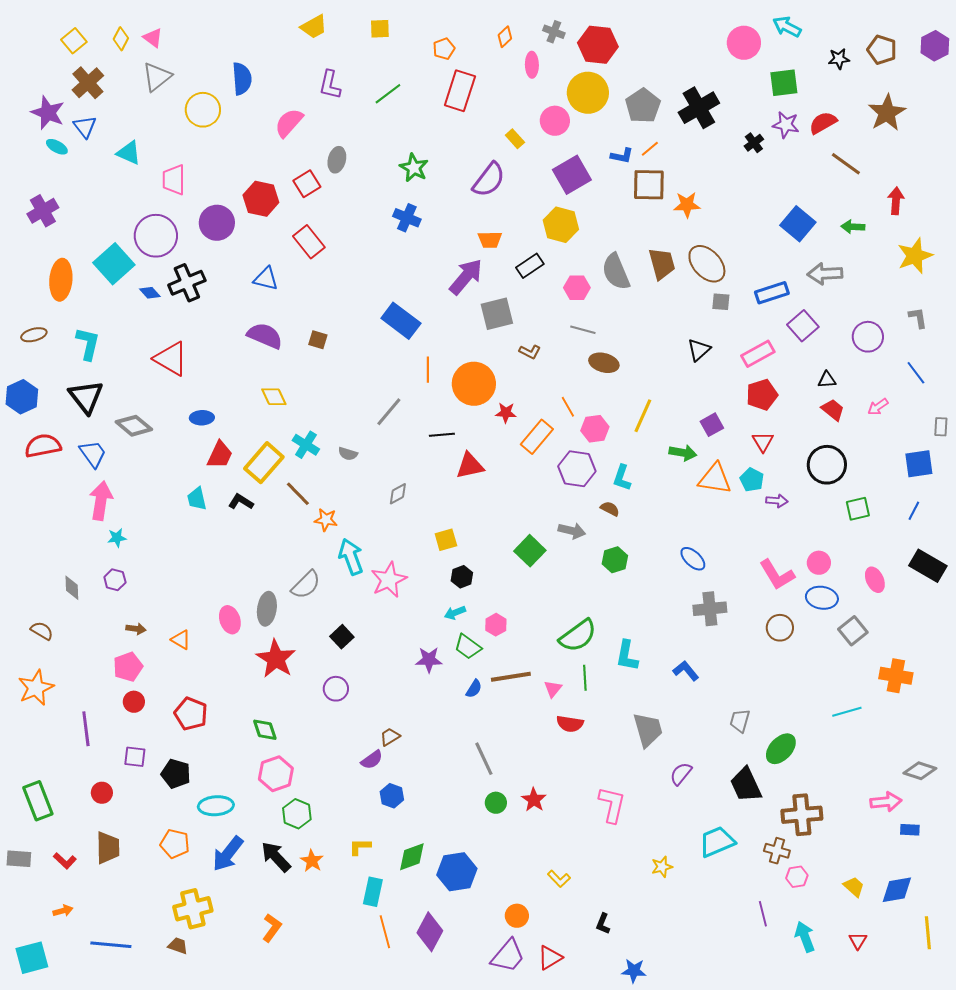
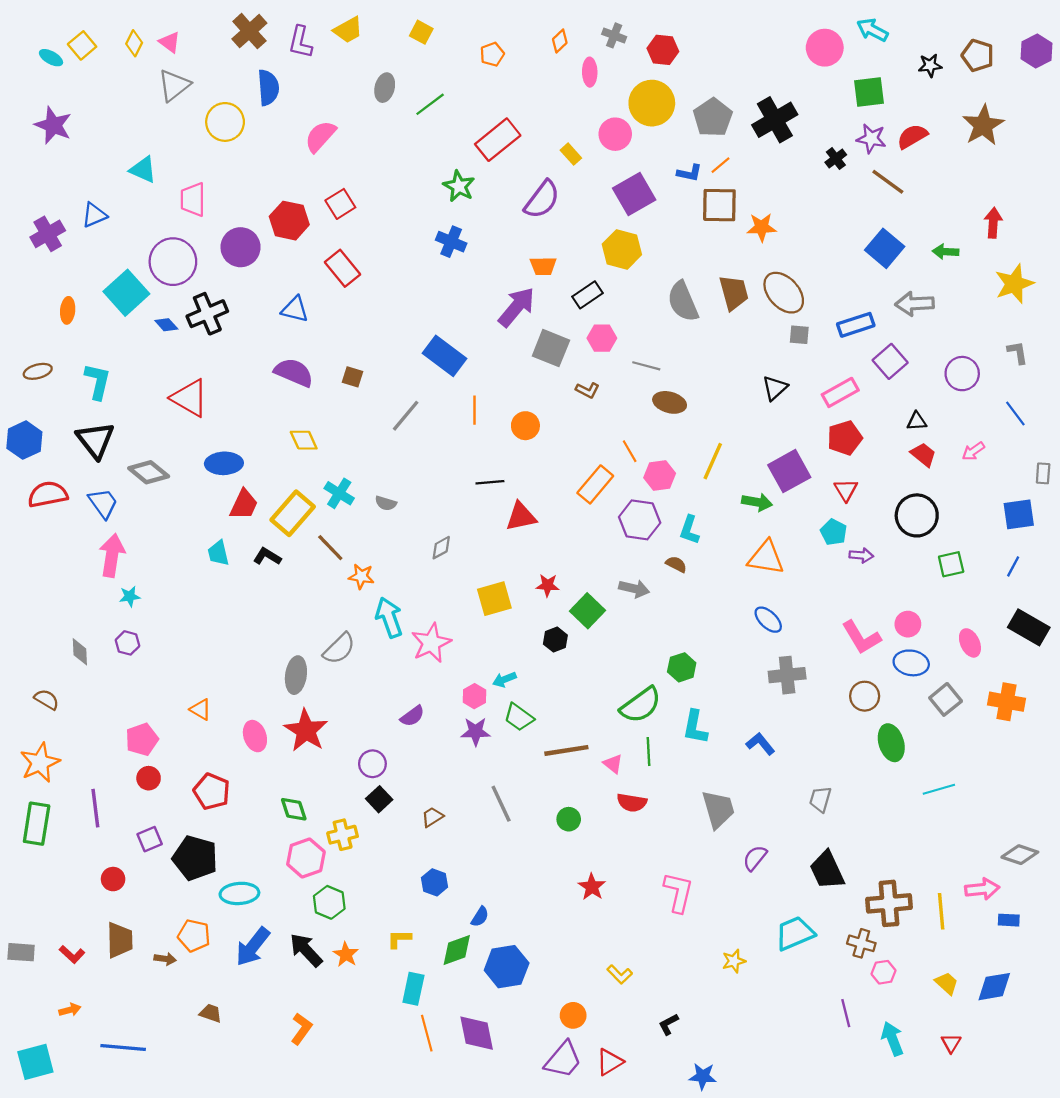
yellow square: (380, 29) -> (421, 32), turned 30
red hexagon: (598, 45) -> (663, 50), size x0.7
brown cross: (88, 83) -> (249, 31), moved
purple L-shape: (330, 85) -> (300, 42), moved
red rectangle: (460, 91) -> (498, 140), moved, turned 33
blue triangle: (85, 127) -> (94, 215), moved, turned 45
cyan ellipse: (57, 147) -> (51, 58), moved
gray ellipse: (337, 160) -> (385, 88), moved
brown line: (846, 164) -> (888, 182), moved
orange ellipse: (61, 280) -> (68, 310), size x0.6
pink hexagon: (577, 288) -> (602, 338), moved
gray square: (497, 314) -> (551, 348), turned 36
orange circle: (474, 384) -> (525, 426), size x0.6
gray line: (389, 412) -> (406, 416), moved
red star: (506, 413) -> (548, 585), moved
blue ellipse: (202, 418) -> (224, 463), size x1.4
purple square: (712, 425) -> (789, 471), size x1.6
orange triangle: (715, 479) -> (766, 558), moved
yellow square: (446, 540) -> (494, 599), size x1.4
green hexagon: (615, 560) -> (682, 667), moved
black hexagon: (462, 577) -> (555, 640), moved
pink ellipse: (230, 620) -> (255, 736), moved
pink hexagon: (496, 625) -> (474, 696), moved
brown arrow: (136, 629) -> (165, 959), moved
black square: (342, 637) -> (379, 799), moved
orange cross: (896, 676) -> (1007, 702), moved
blue semicircle: (474, 689) -> (480, 917), moved
pink triangle: (553, 689) -> (613, 764), turned -30
green ellipse: (781, 749) -> (891, 743), moved, turned -60
purple square: (135, 757) -> (150, 839), turned -30
gray line: (484, 759) -> (501, 804), moved
purple semicircle: (372, 760) -> (412, 716), moved
black pentagon: (176, 774) -> (195, 858), size x1.4
green rectangle: (38, 801) -> (37, 824), moved, turned 30
green circle: (496, 803) -> (569, 819), moved
yellow cross: (193, 909) -> (343, 835), moved, size x0.7
black L-shape: (603, 924) -> (668, 1024), turned 40
purple diamond: (430, 932) -> (477, 1033), turned -39
yellow line: (928, 933) -> (941, 911), moved
brown trapezoid: (178, 946) -> (211, 1013), moved

